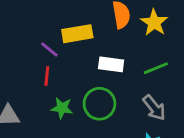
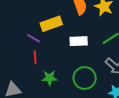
green circle: (99, 104) -> (85, 78), moved

